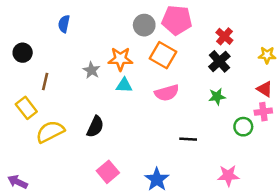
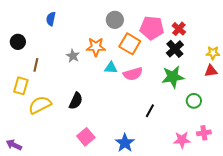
pink pentagon: (177, 20) -> (152, 28), moved
yellow star: (267, 55) -> (213, 53), moved
cyan triangle: (124, 85) -> (111, 68), moved
red triangle: (265, 89) -> (211, 71), turned -40
green star: (217, 97) -> (173, 77), size x1.6
yellow rectangle: (26, 108) -> (21, 86), turned 54
pink cross: (263, 112) -> (204, 133), moved
black line: (188, 139) -> (150, 111), turned -64

